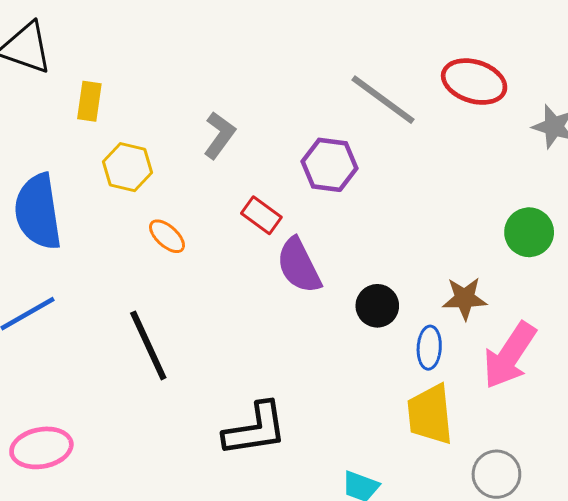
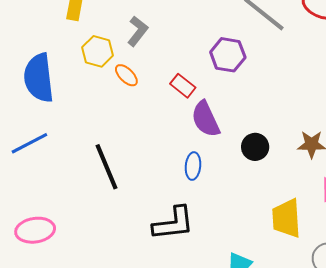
gray L-shape: (219, 135) -> (138, 31), moved
orange ellipse: (167, 236) -> (126, 75), moved
blue ellipse: (429, 348) -> (193, 166), moved

